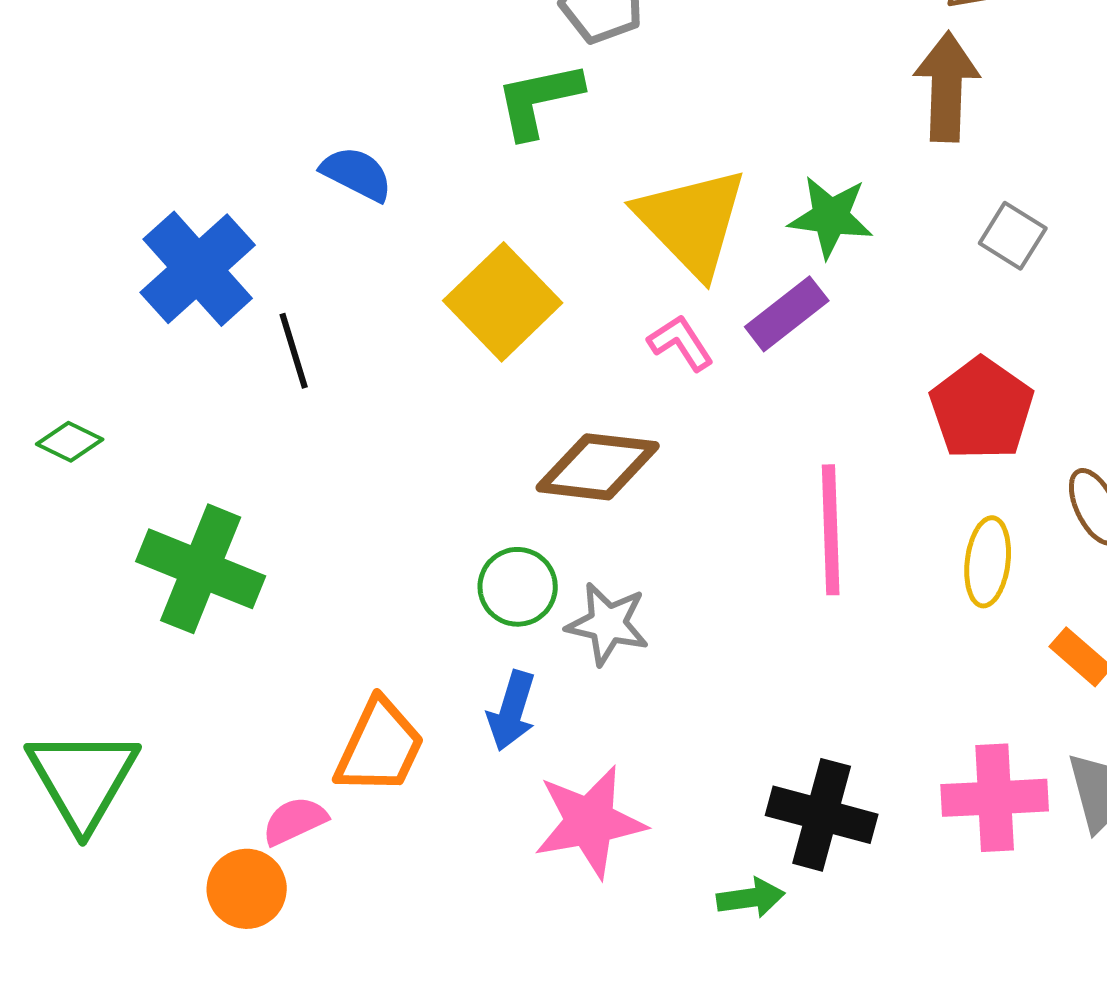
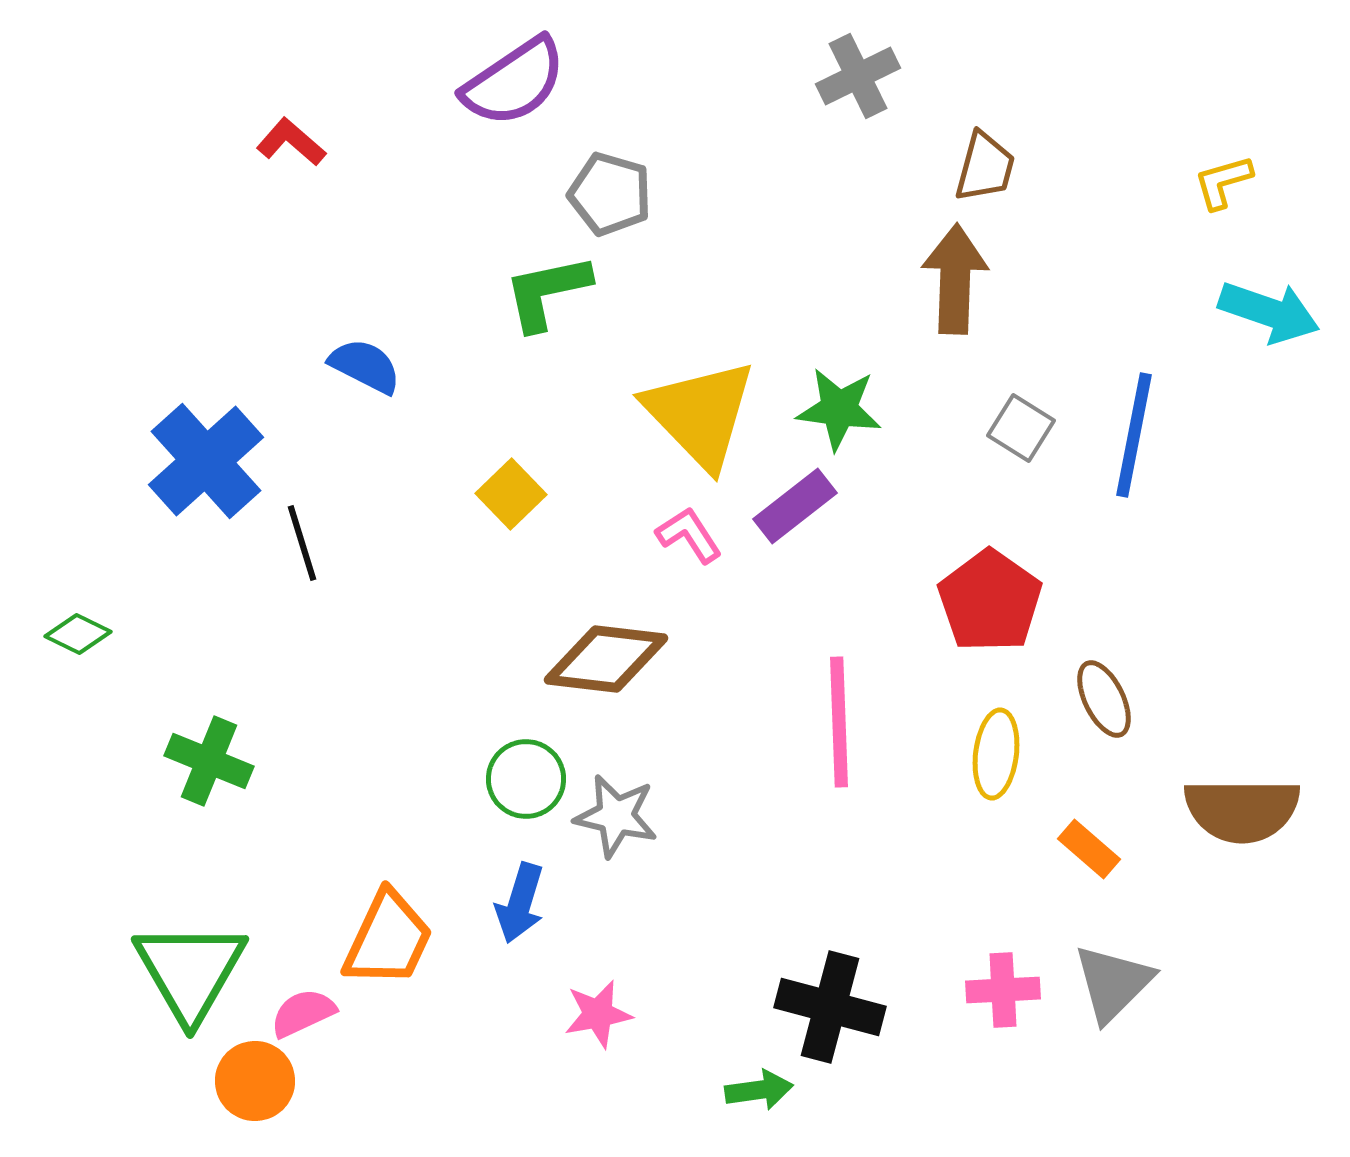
yellow square: (503, 302) -> (511, 494), size x0.6
green cross: (201, 569) -> (209, 761), size x0.7
green triangle: (83, 779) -> (190, 971), moved
pink cross: (995, 798) -> (1003, 990), size x0.7
pink star: (590, 822) -> (598, 1014), size x0.6

